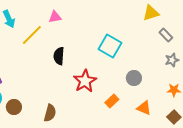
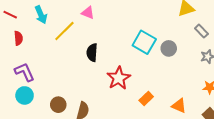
pink triangle: (55, 17) -> (88, 13), turned 32
gray circle: (134, 78) -> (169, 48), moved
brown circle: (14, 107) -> (58, 105), moved

